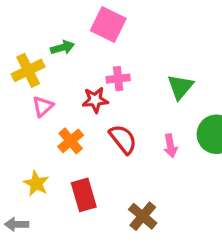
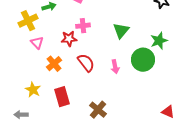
pink triangle: (43, 106) -> (37, 43), turned -32

